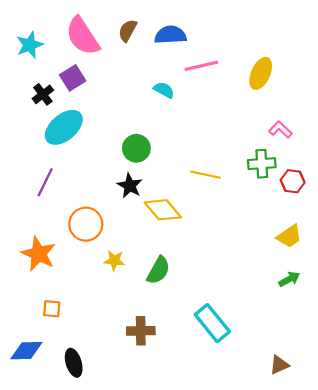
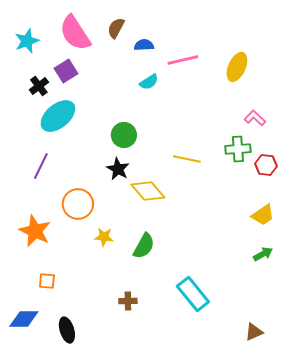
blue semicircle: (170, 35) -> (144, 45), moved, size x0.7
cyan semicircle: (164, 90) -> (149, 82), turned 120
brown cross: (141, 331) -> (128, 301), size x0.7

